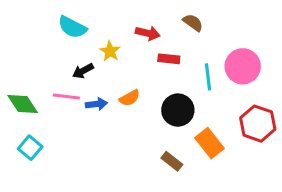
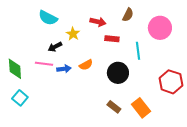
brown semicircle: (193, 23) -> (128, 15), turned 80
pink circle: (243, 66) -> (160, 28), moved
green diamond: (23, 104) -> (15, 69), turned 30
orange rectangle: (210, 143) -> (141, 108), moved

